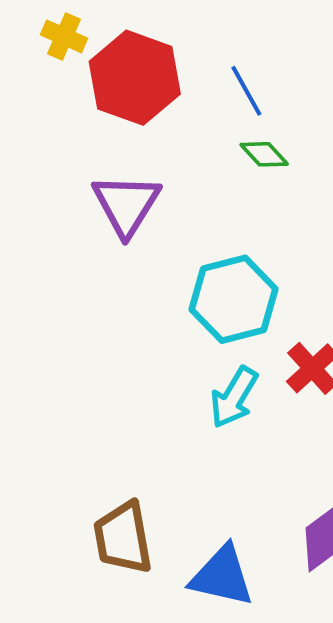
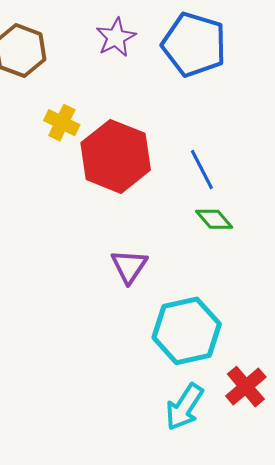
purple triangle: (126, 205) -> (129, 266), moved, size x0.7

